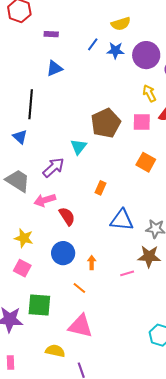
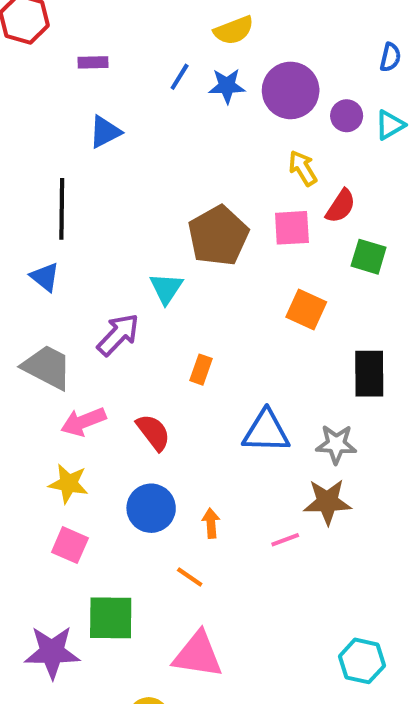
orange rectangle: (100, 188) -> (201, 370), moved
pink arrow: (45, 200) -> (83, 422), moved

